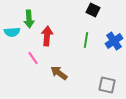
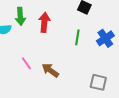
red arrow: (47, 36) -> (44, 22), moved
pink line: (33, 58) -> (26, 63), moved

